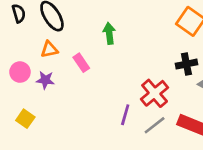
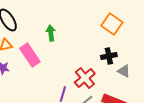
pink rectangle: (81, 63) -> (30, 55), size x1.6

